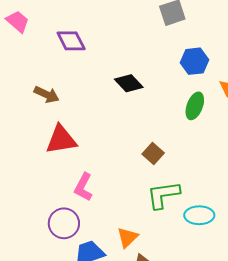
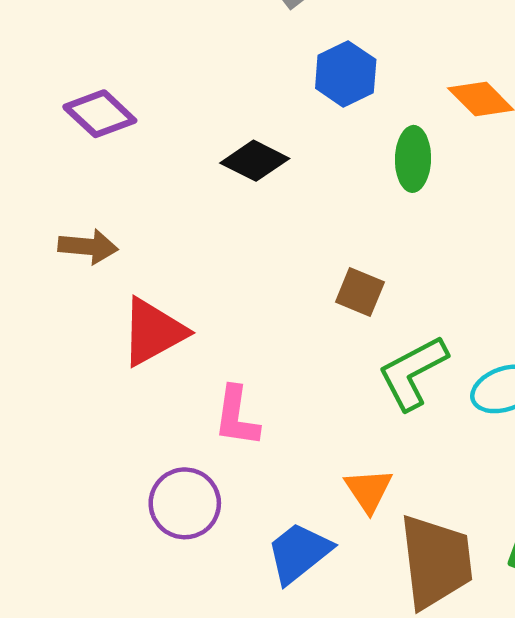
blue hexagon: (194, 61) -> (346, 74), moved
purple circle: (64, 223) -> (185, 503), moved

